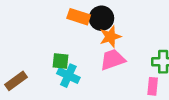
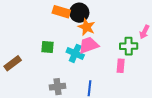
orange star: (110, 37) -> (87, 27), turned -30
cyan cross: (68, 76) -> (75, 53), moved

